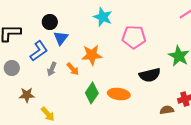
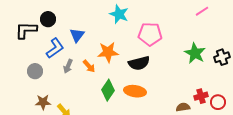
black circle: (50, 22) -> (48, 19), moved
gray circle: (12, 68) -> (35, 71), moved
black semicircle: (150, 75) -> (139, 63), moved
brown star: (27, 95) -> (43, 102), moved

